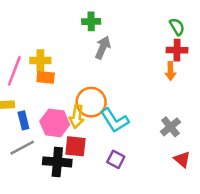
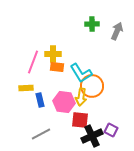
gray arrow: (103, 47) -> (117, 31), moved
cyan L-shape: (115, 120) -> (81, 73), moved
gray line: (22, 148) -> (41, 134), moved
black cross: (57, 162) -> (92, 136), moved, turned -30

